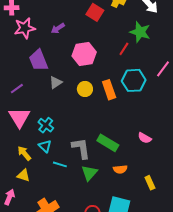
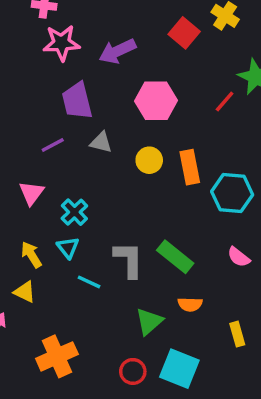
purple arrow: (58, 28) -> (117, 51), size x1.5
cyan hexagon: (134, 80) -> (232, 193), moved
gray triangle: (56, 83) -> (101, 142), turned 40
purple line: (17, 89) -> (53, 145), moved
pink triangle: (19, 117) -> (31, 193), size x0.7
green triangle: (89, 173) -> (149, 321), moved

